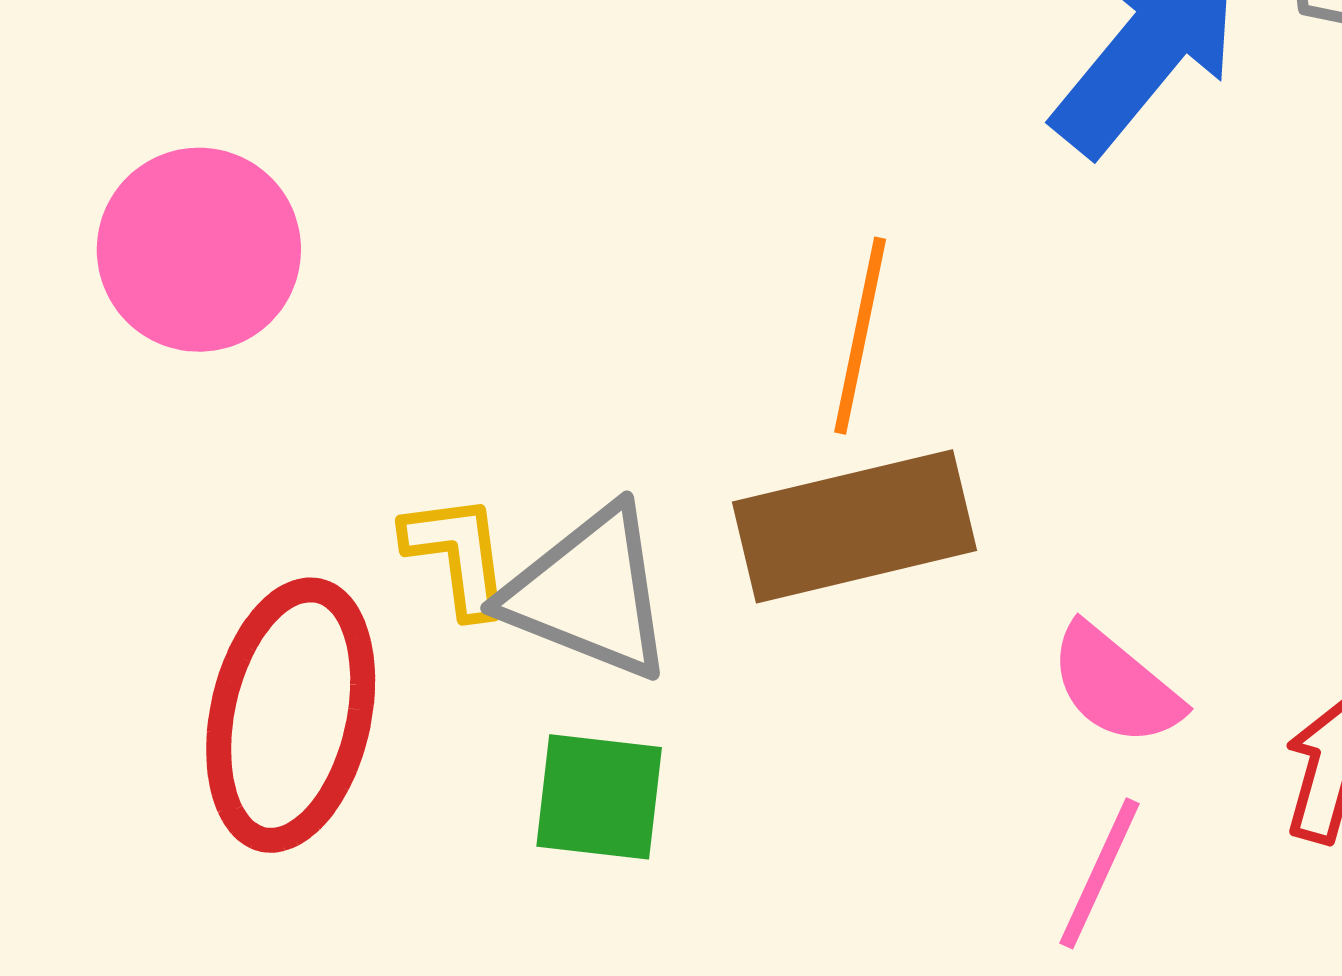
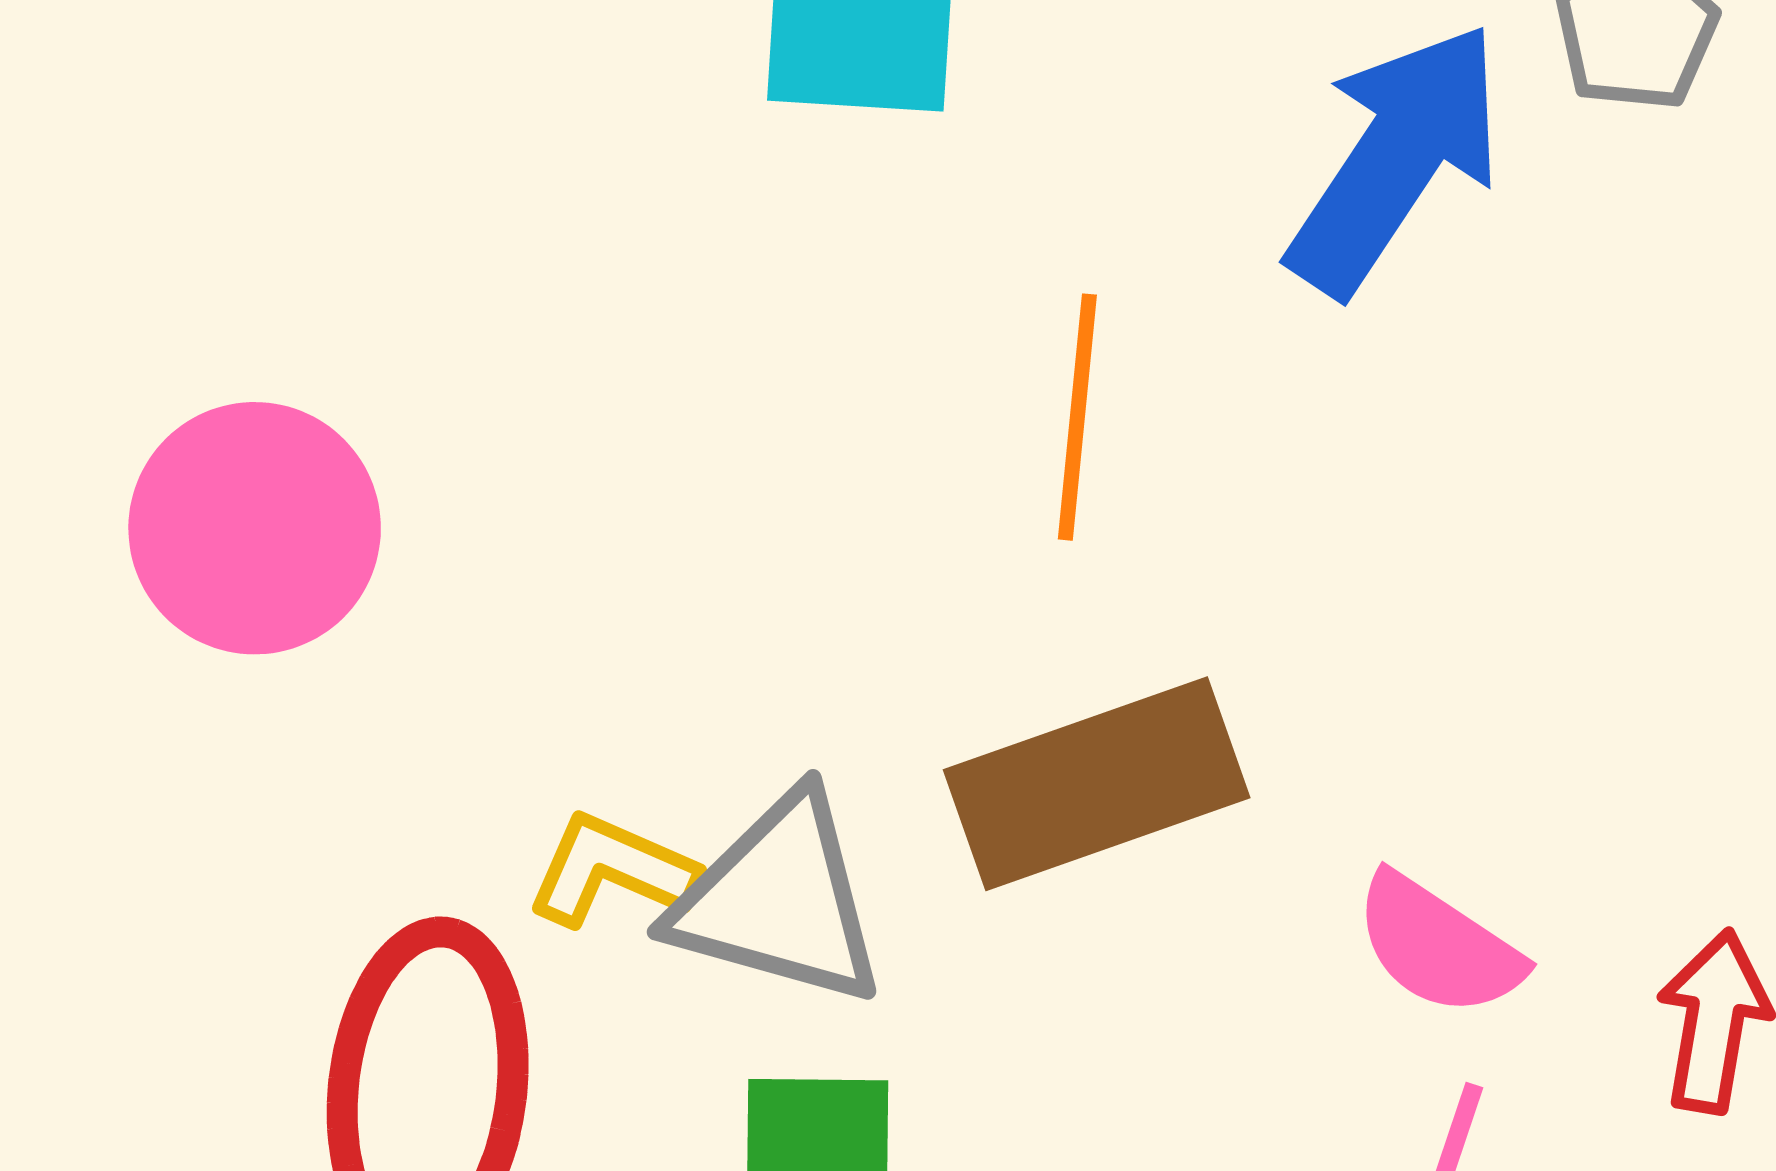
orange line: (860, 336) -> (1077, 417), moved
yellow L-shape: (457, 555) -> (612, 870), turned -53

